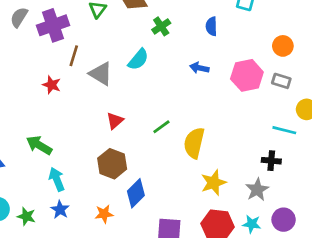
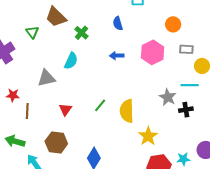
brown line: (74, 56) -> (27, 111), moved
gray triangle: (101, 74) -> (46, 78), turned -30
gray rectangle: (281, 81) -> (186, 49), moved
brown hexagon: (112, 164) -> (56, 142), moved
gray star: (257, 190) -> (168, 97), moved

